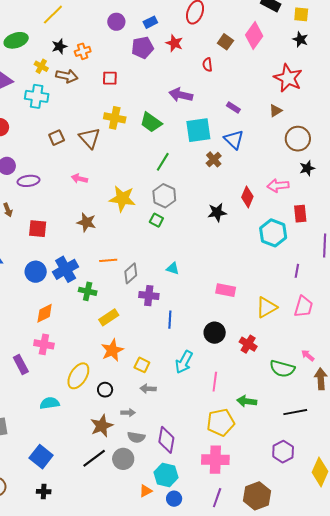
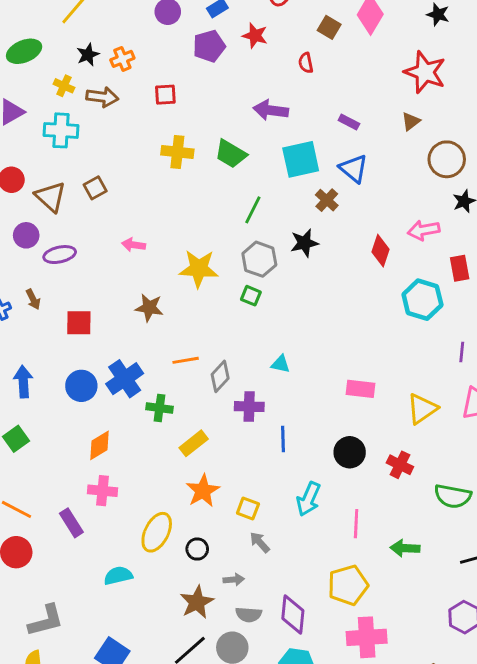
brown triangle: (90, 138) -> (51, 197), moved
black star: (217, 212) -> (304, 243), moved
gray arrow: (148, 389) -> (260, 542), turned 49
yellow pentagon: (221, 422) -> (348, 585), moved

